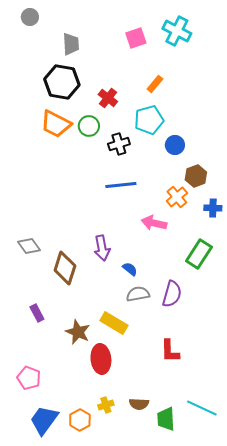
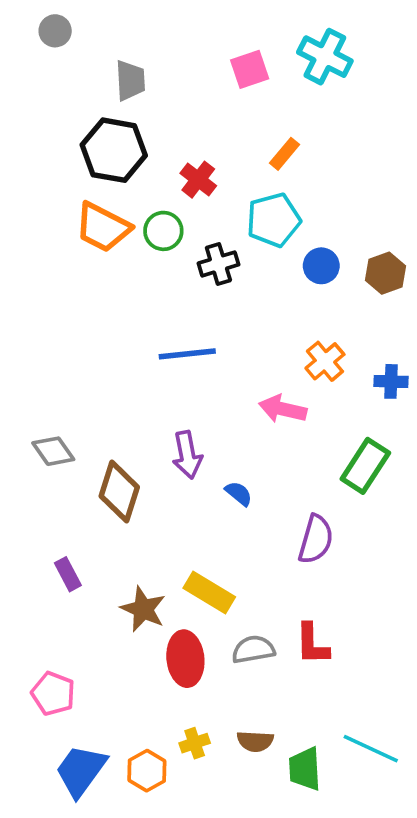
brown hexagon: (196, 176) -> (385, 273), moved
blue line: (121, 185) -> (187, 354), moved
gray semicircle: (138, 294) -> (253, 649), moved

